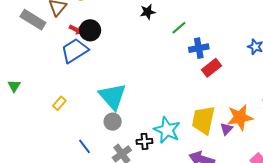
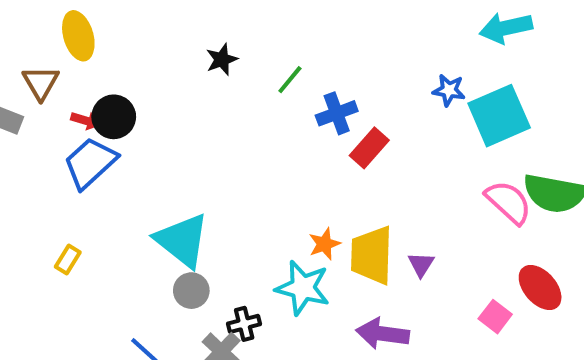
yellow rectangle: (59, 103) -> (68, 260), moved
orange star: (240, 117) -> (324, 244), moved, size x0.6
black cross: (144, 141) -> (244, 324), moved

